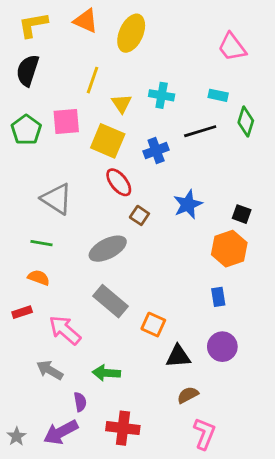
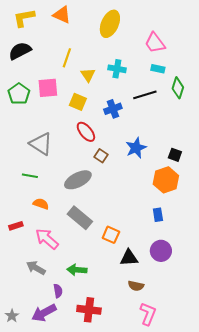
yellow ellipse: (131, 33) -> (110, 24), moved
pink trapezoid: (232, 47) -> (155, 43), moved
black semicircle: (28, 70) -> (20, 51), turned 45
yellow square: (108, 141) -> (78, 102), size x0.7
orange semicircle: (39, 278) -> (41, 204), moved
brown semicircle: (188, 395) -> (136, 286), turned -140

